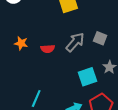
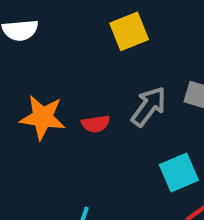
orange star: (21, 43) -> (43, 117), size x1.6

